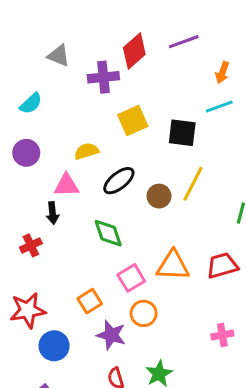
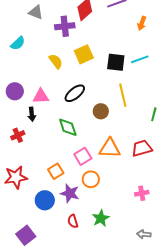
cyan line: (219, 107) -> (140, 59), moved
yellow semicircle: (86, 151) -> (56, 61), moved, turned 70
purple circle: (26, 153) -> (15, 91), moved
yellow line: (193, 184) -> (123, 95), turned -40
brown circle: (159, 196) -> (101, 111), moved
blue circle: (54, 346) -> (45, 200), moved

